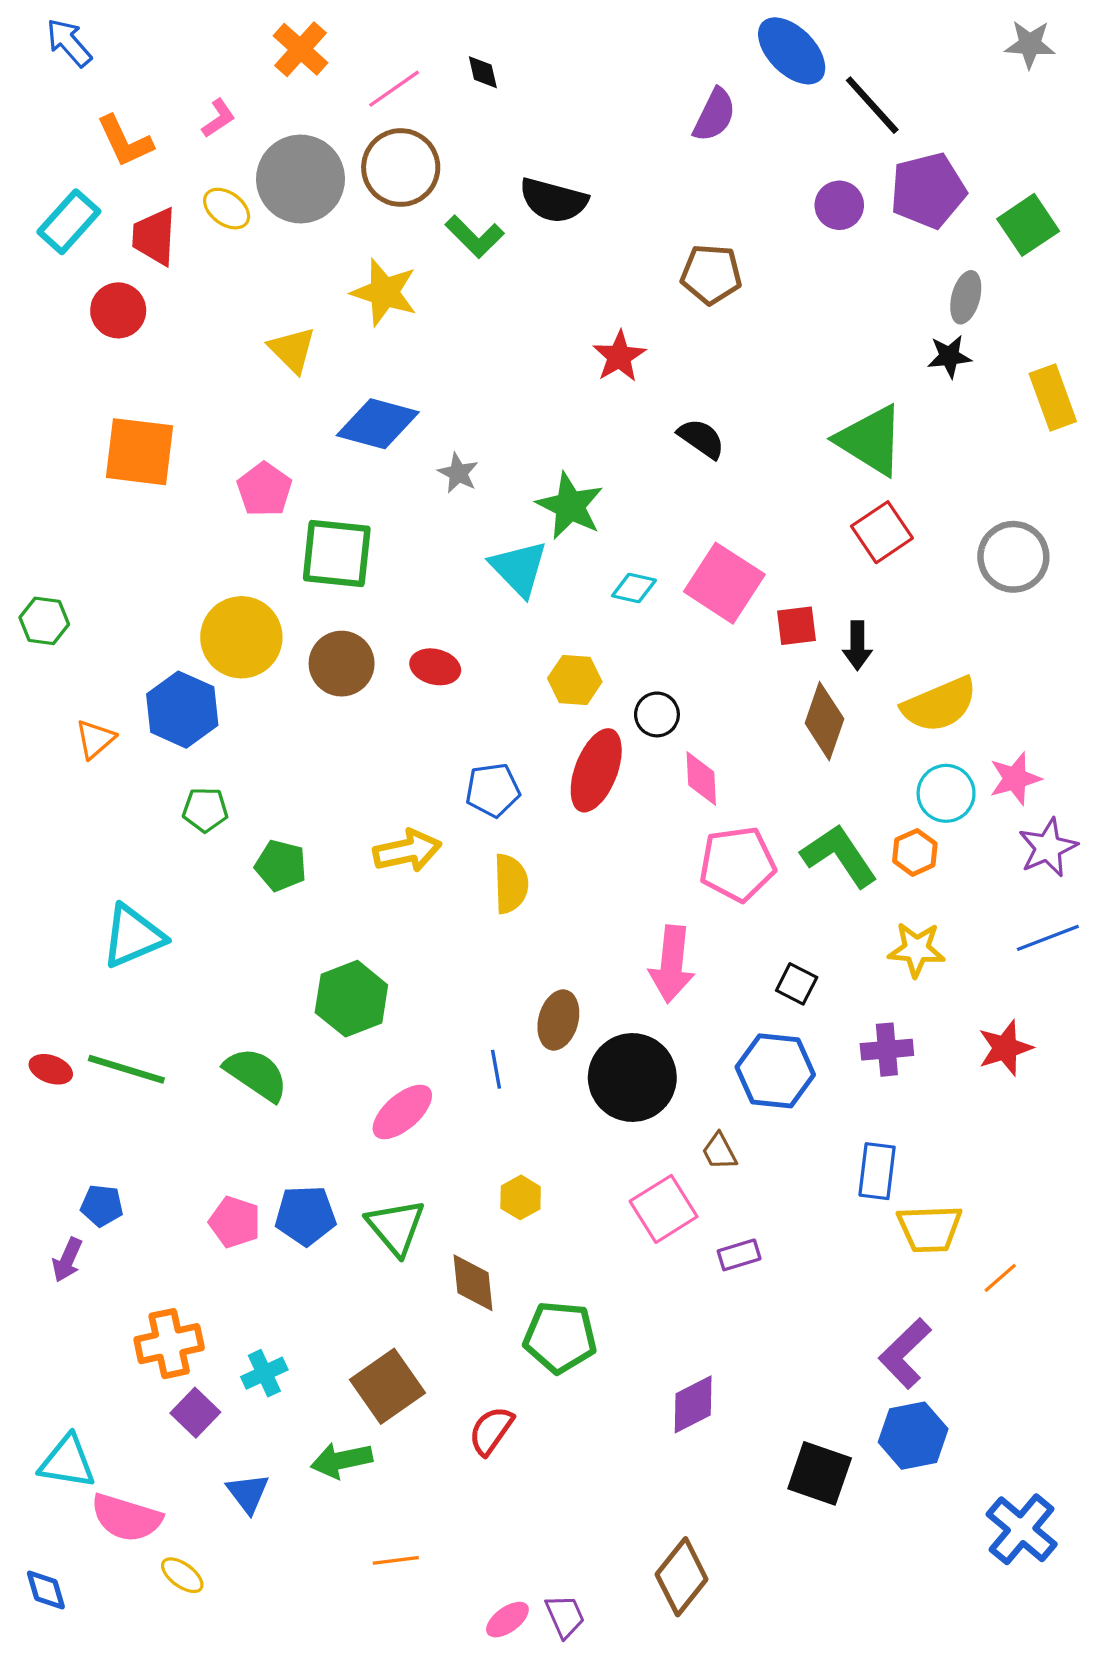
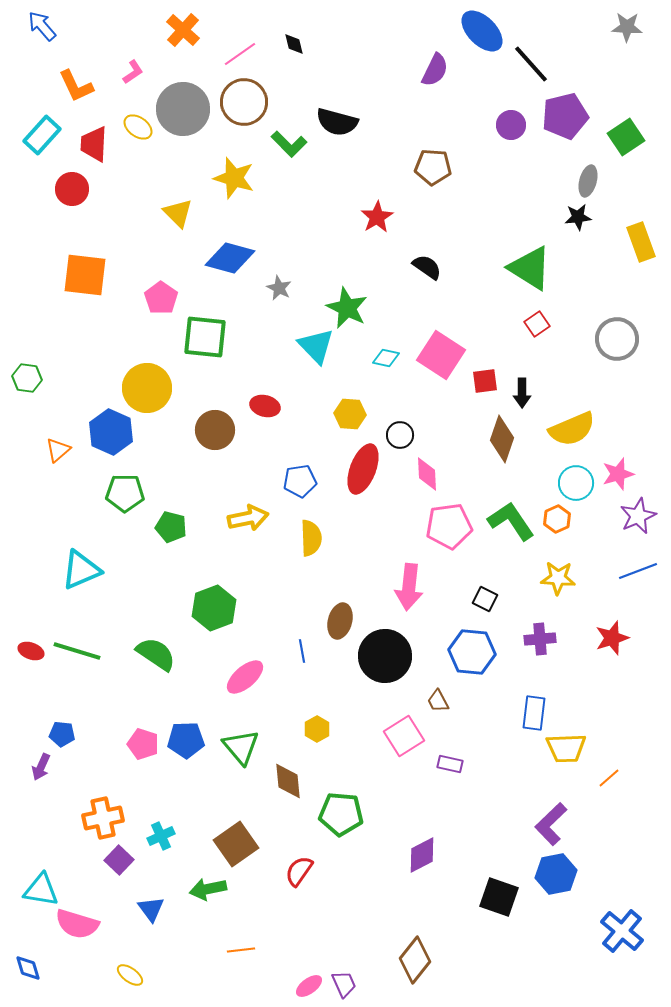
red square: (882, 532) -> (537, 324), size x0.7
brown circle: (342, 664) -> (215, 430), moved
green pentagon: (205, 810) -> (125, 493), size x1.4
purple rectangle: (739, 1255) -> (450, 764), turned 30
yellow ellipse: (182, 1575) -> (130, 975), moved

